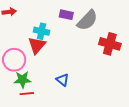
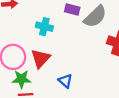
red triangle: (37, 45) -> (41, 58), moved

